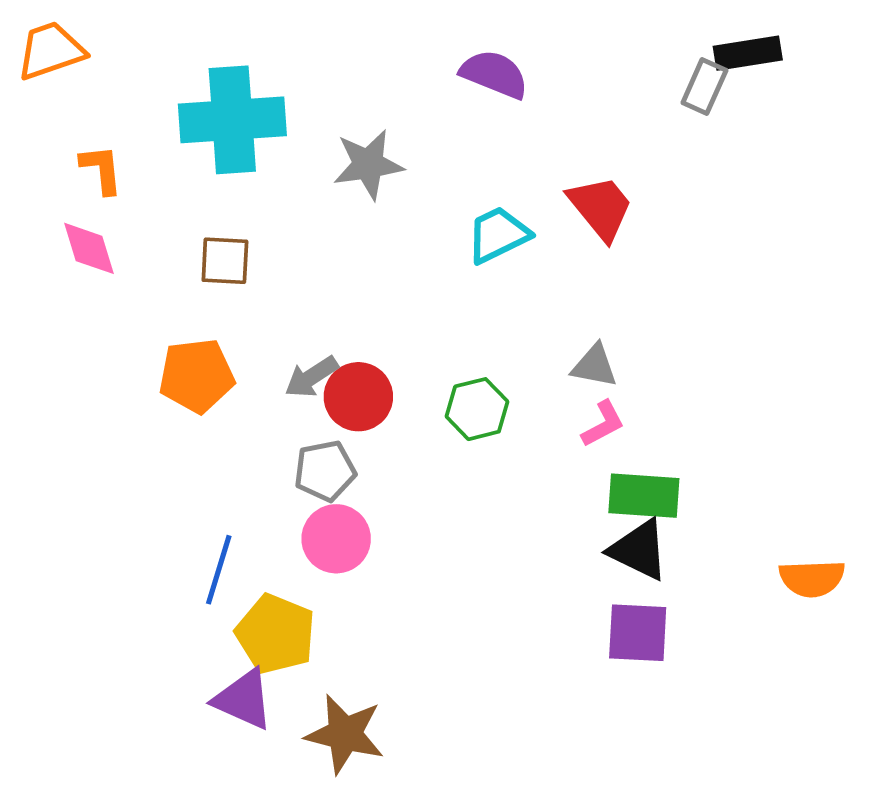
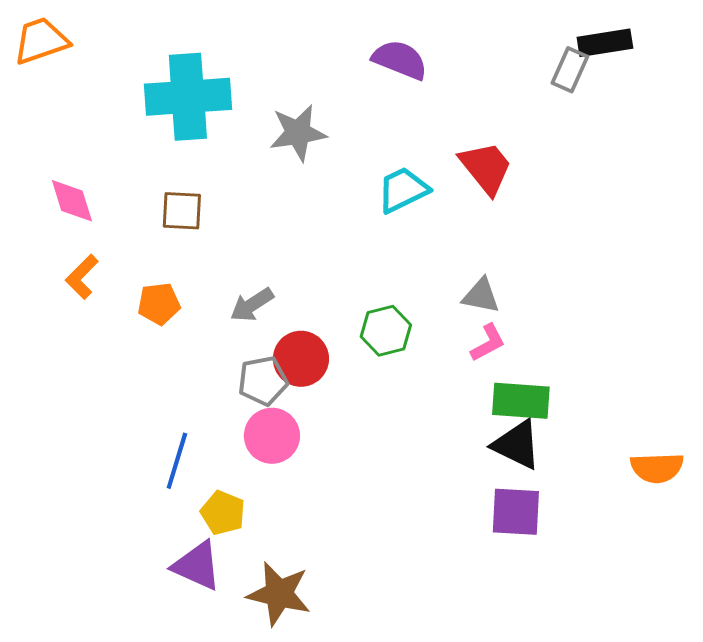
orange L-shape: (101, 169) -> (82, 277), moved, turned -129
orange pentagon: (196, 376) -> (159, 304), size x0.7
red circle: (358, 397) -> (301, 359), moved
yellow pentagon: (276, 634) -> (223, 513), size x0.7

